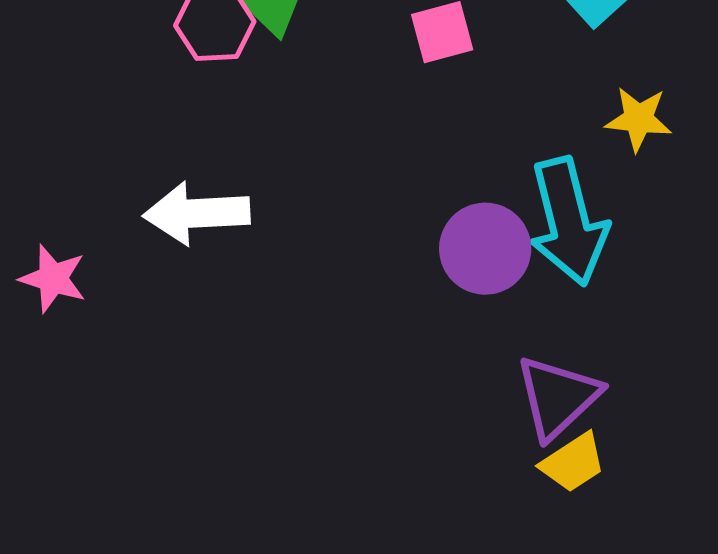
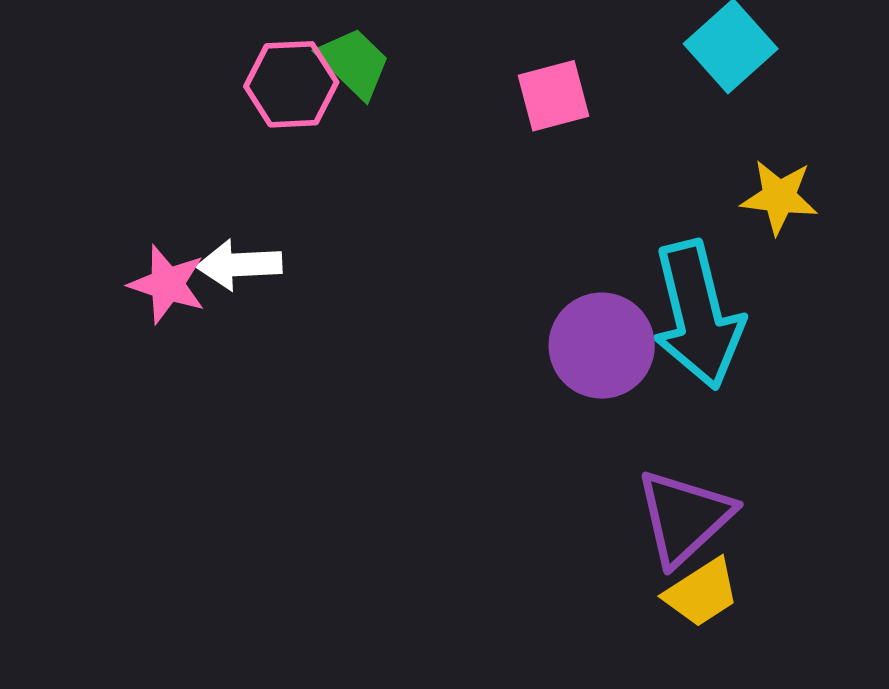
white arrow: (197, 213) -> (239, 265), moved, size x0.7
pink star: (53, 279) -> (167, 284), moved

